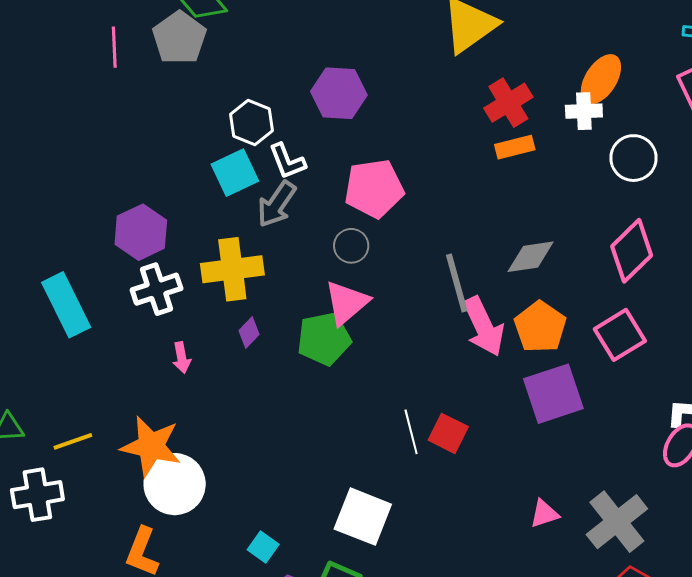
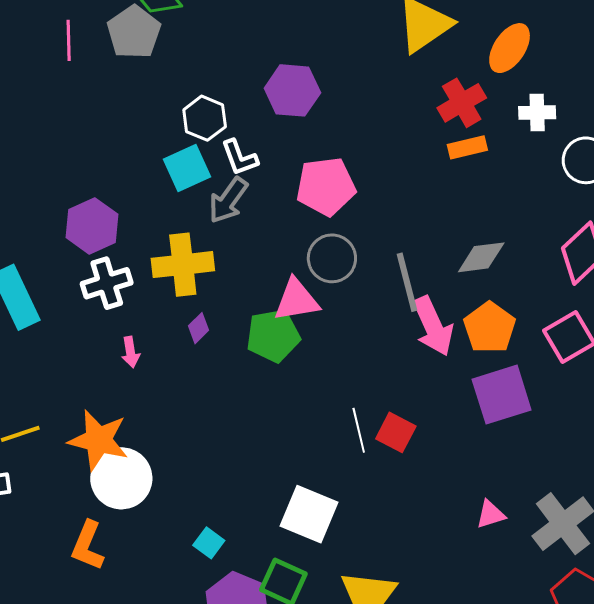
orange ellipse: (601, 79) -> (510, 48), moved
gray circle: (351, 246) -> (332, 258), moved, size x1.4
pink triangle: (347, 303) -> (297, 300), turned 30

